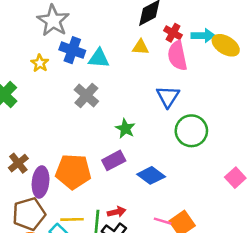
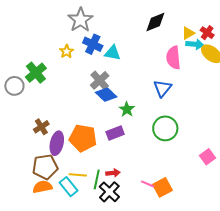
red cross: (173, 33) -> (207, 33), moved
yellow triangle: (141, 47) -> (188, 33), moved, turned -40
green circle: (191, 131) -> (165, 128), moved
blue diamond: (151, 175) -> (106, 95), moved

